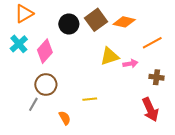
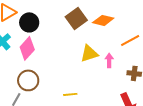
black circle: (69, 24) -> (29, 22), moved
pink arrow: (130, 64) -> (109, 60), turned -80

